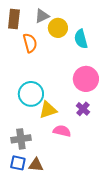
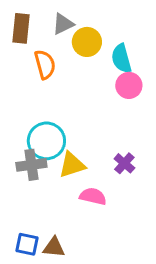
pink circle: (86, 79) -> (129, 85), moved, size x0.7
gray cross: (21, 139) -> (31, 165), moved

